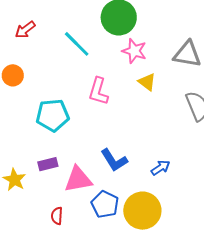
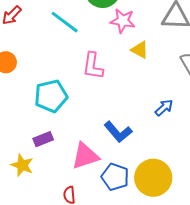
purple rectangle: (48, 164) -> (43, 139), moved
blue arrow: (160, 168) -> (164, 108), moved

